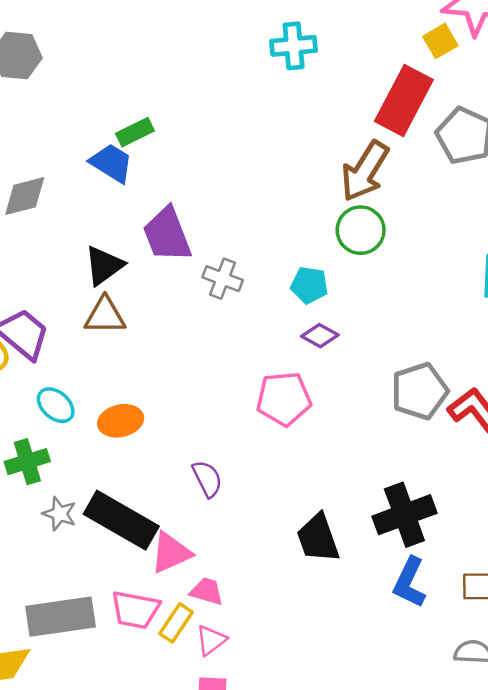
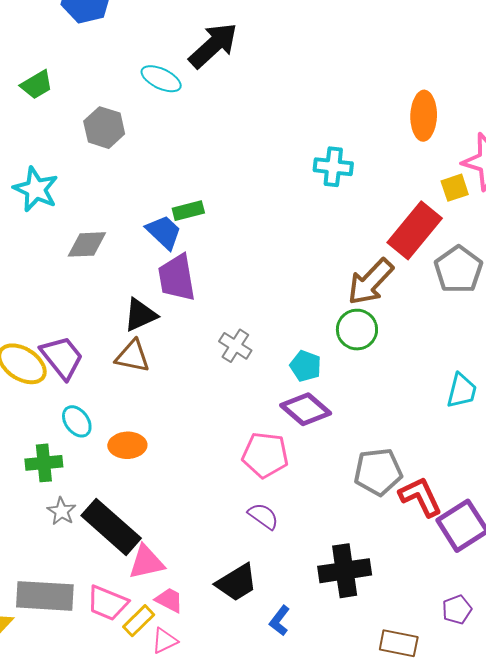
purple trapezoid: (167, 235) -> (177, 278), moved
purple diamond: (320, 336) -> (306, 409), size x1.6
purple semicircle: (207, 479) -> (263, 516), moved, turned -40
black trapezoid: (318, 538) -> (237, 583), moved, turned -114
blue L-shape: (409, 582) -> (280, 621), moved, size x0.7

